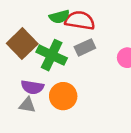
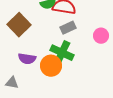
green cross: (52, 55) -> (62, 53), moved
gray triangle: (27, 105) -> (12, 83), moved

